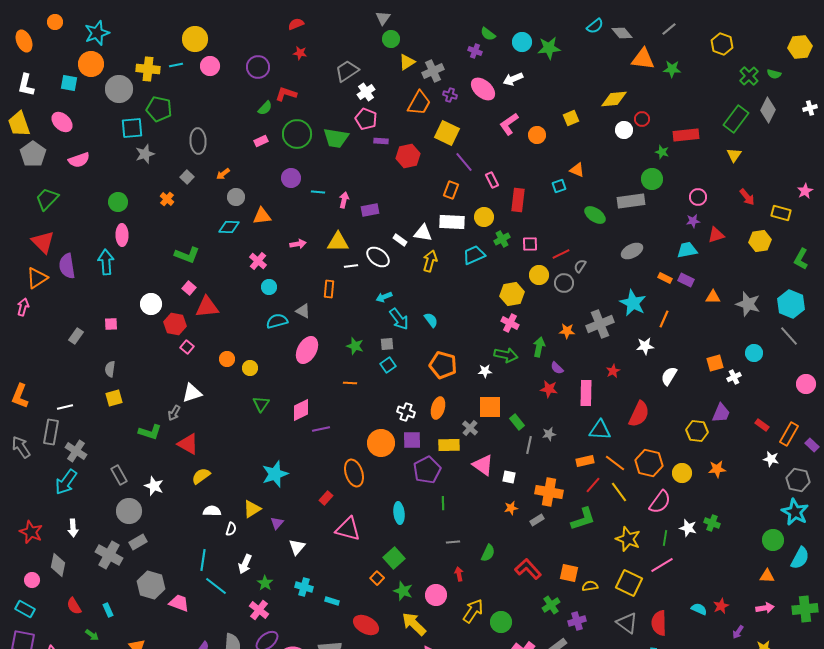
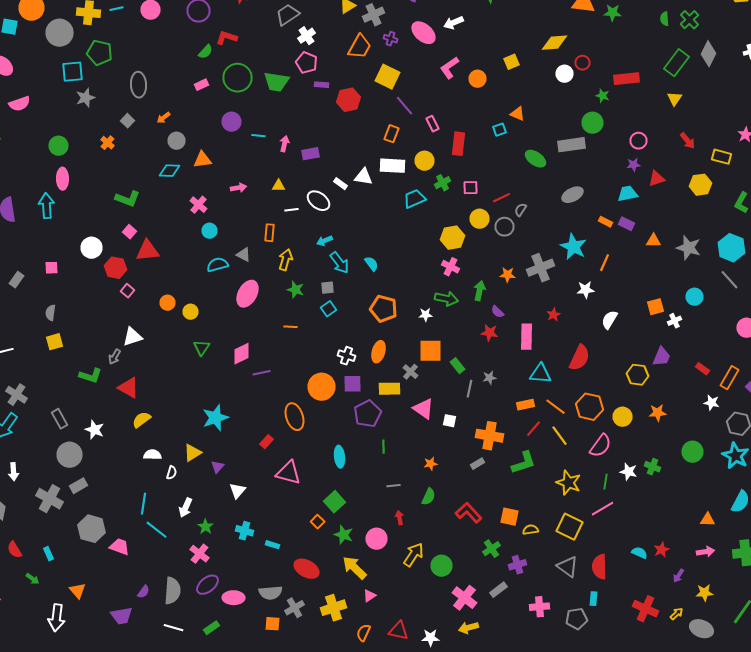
green semicircle: (774, 74) -> (664, 19), moved, turned 72
yellow triangle: (338, 242) -> (278, 186), size x0.6
yellow arrow: (430, 261) -> (286, 260), moved
orange star: (511, 508) -> (430, 464), moved
green circle: (773, 540) -> (692, 452), moved

